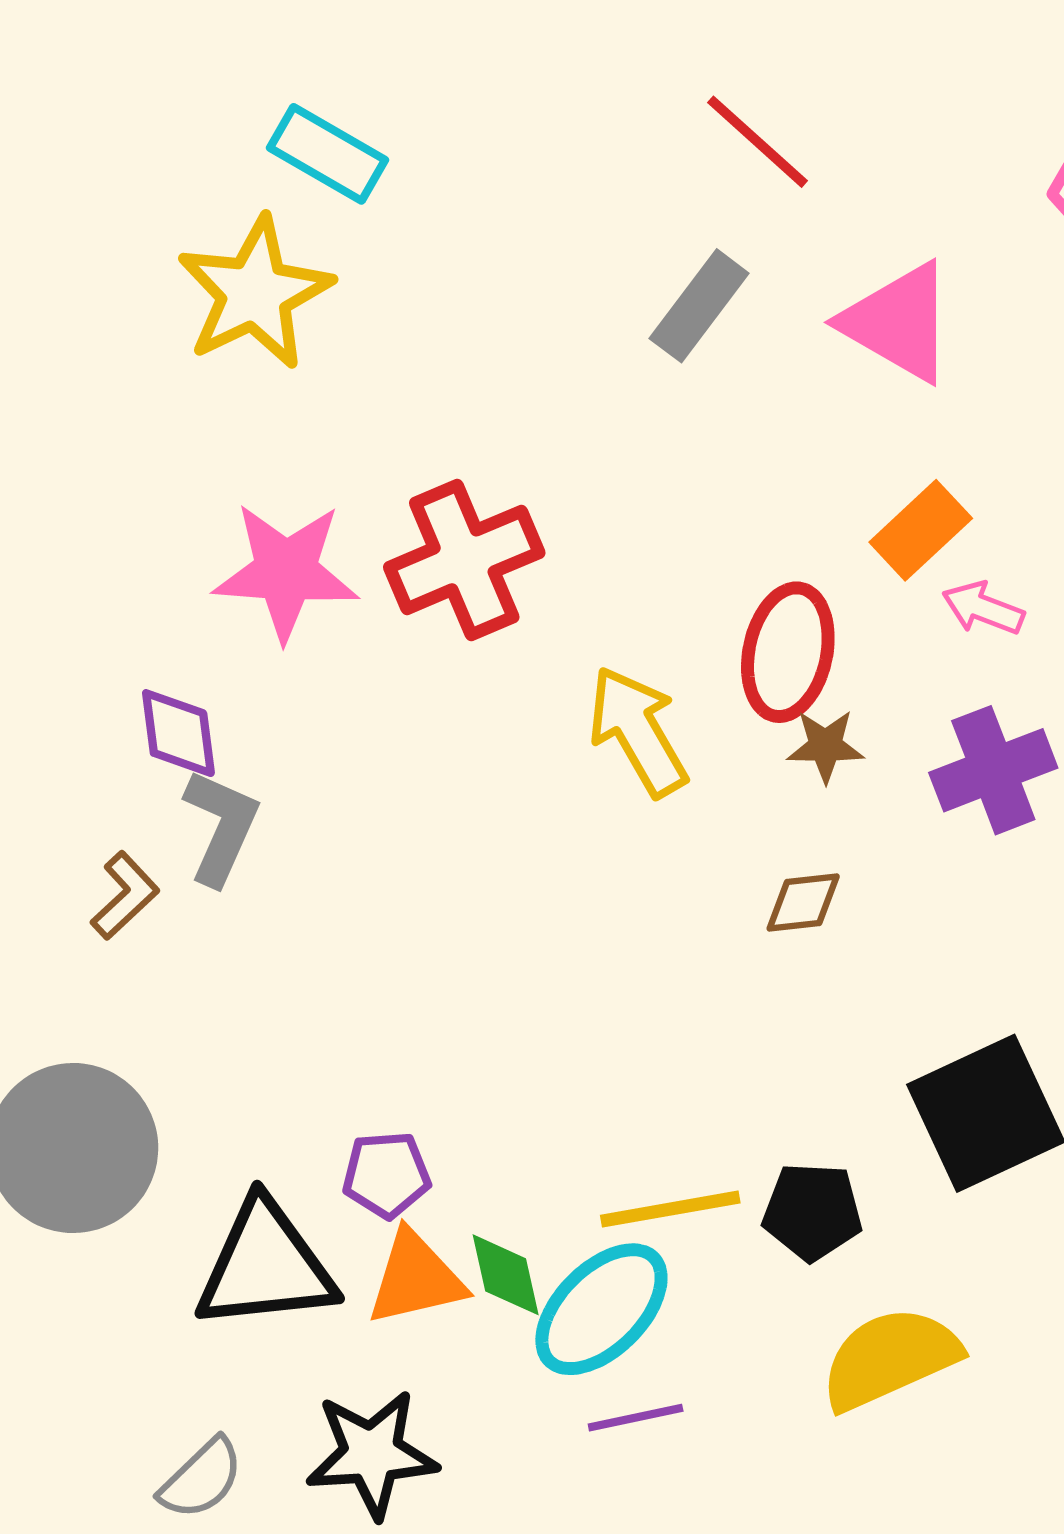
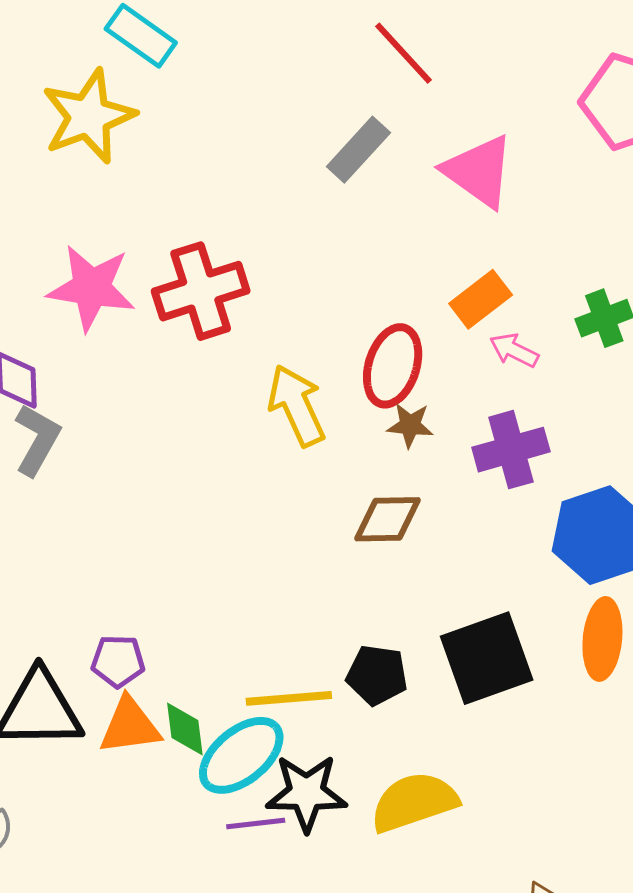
brown diamond: (803, 903) -> (387, 519), size x1.4
black pentagon: (812, 1212) -> (377, 675), moved
black star: (372, 1454) -> (306, 793), moved

